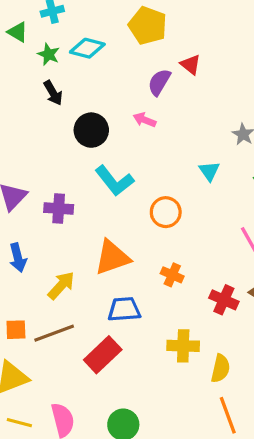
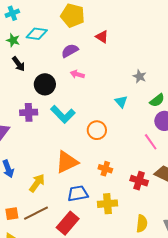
purple semicircle: (159, 82) -> (70, 51), moved, turned 36
purple cross: (59, 208) -> (29, 112), moved
yellow cross: (183, 346) -> (107, 204), moved

